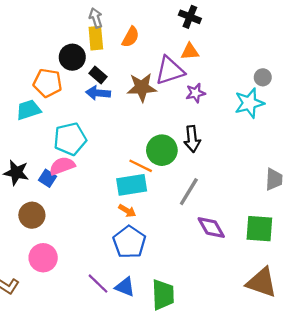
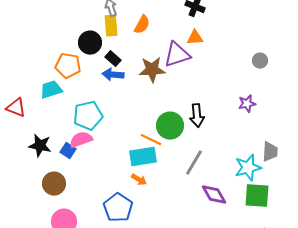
purple star: (196, 93) -> (247, 104), moved
cyan star: (249, 103) -> (248, 168), moved
blue pentagon: (129, 242) -> (118, 208), moved

